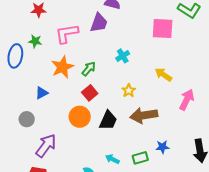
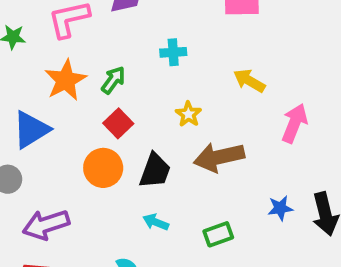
cyan cross: (123, 56) -> (173, 52), turned 32
blue triangle: (42, 93) -> (31, 130), size x1.6
purple arrow: (46, 146) -> (46, 225), turned -140
blue star: (162, 147) -> (280, 208), moved
cyan arrow: (112, 159) -> (156, 222), moved

